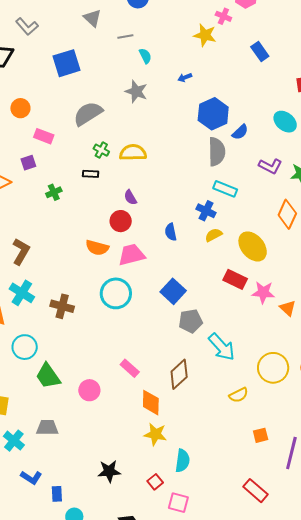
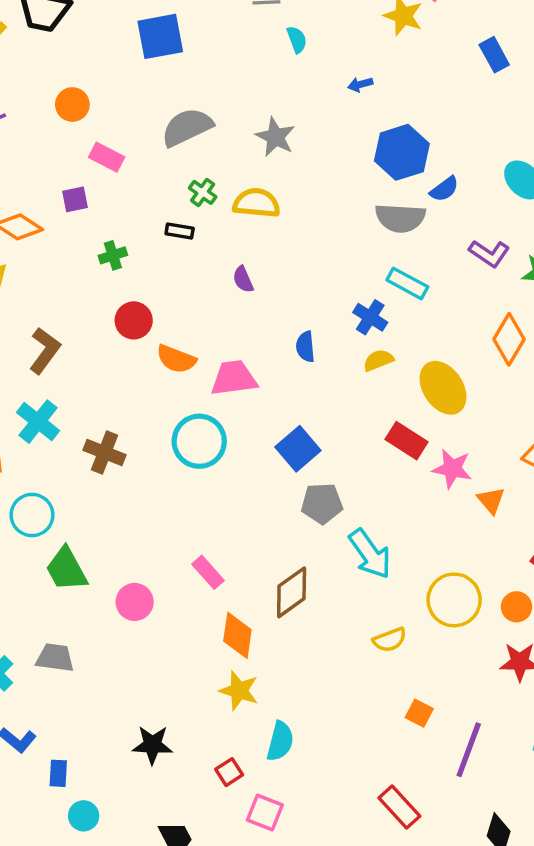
gray star: (136, 91) -> (275, 137), moved
gray semicircle: (217, 152) -> (400, 218), turned 88
red circle: (121, 221) -> (134, 320), moved
orange square: (261, 435) -> (419, 713), turned 35

